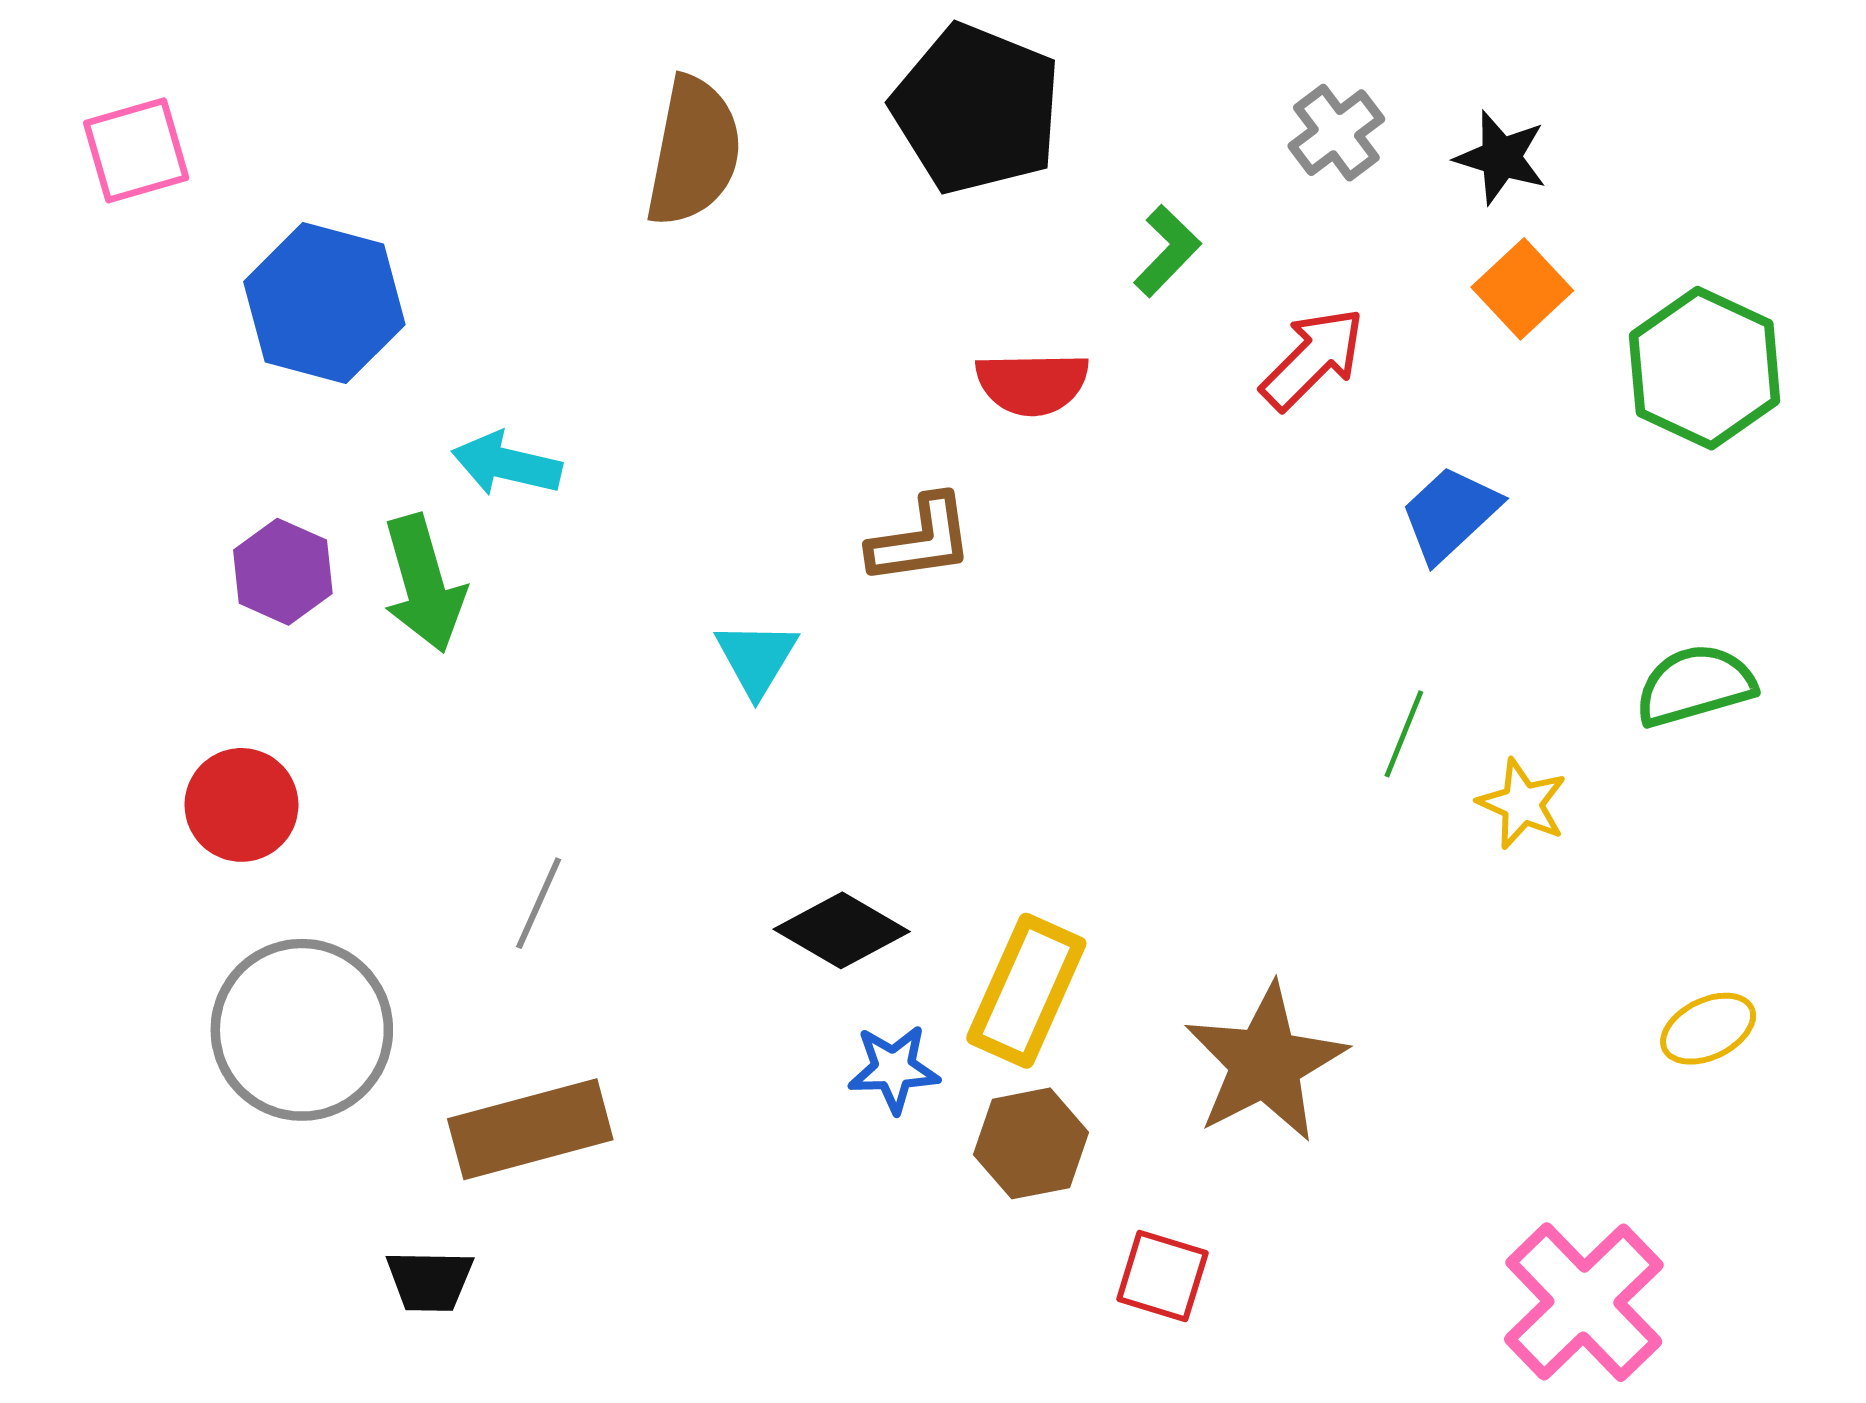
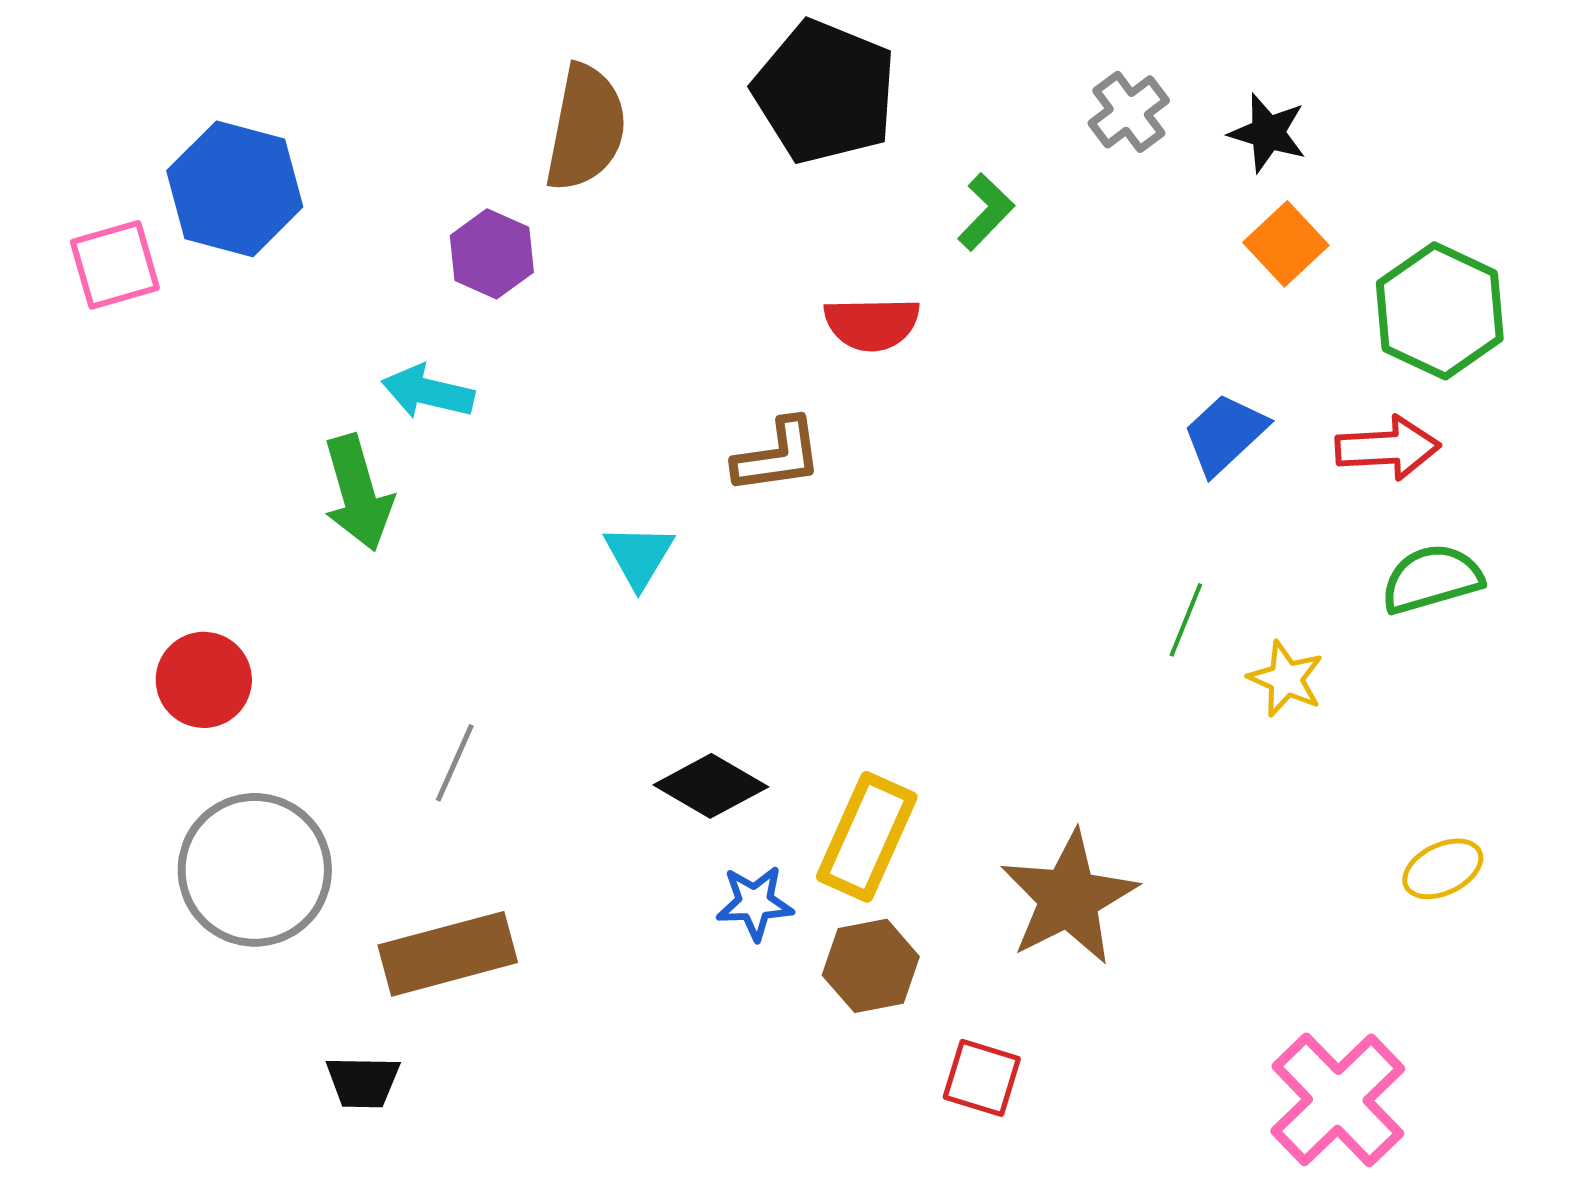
pink square: (136, 150) -> (115, 265), moved
blue hexagon: (324, 303) -> (235, 189), moved
red arrow: (1313, 359) -> (1388, 448), moved, turned 42
purple hexagon: (283, 572) -> (492, 254), moved

